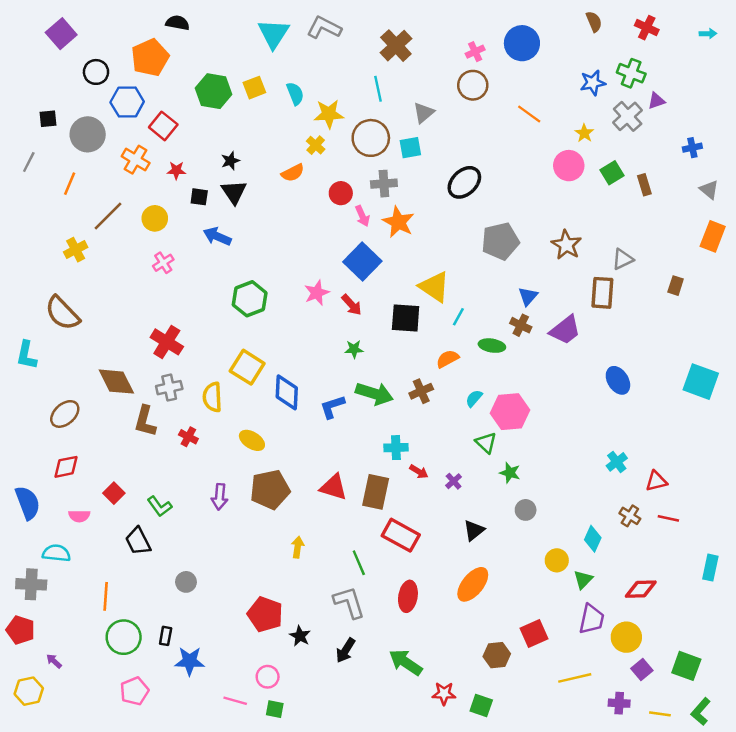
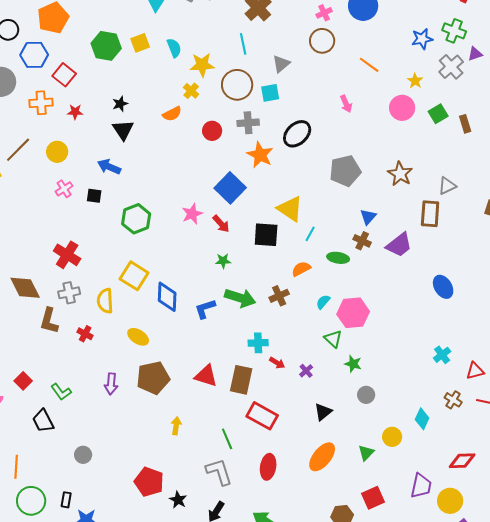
orange cross: (136, 160) -> (41, 103), turned -35
black ellipse: (464, 182) -> (297, 134), moved
black square: (199, 197) -> (94, 196), moved
pink arrow: (362, 216) -> (346, 104), moved
green triangle: (583, 580) -> (366, 453), moved

